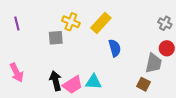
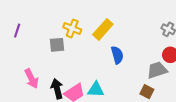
purple line: (17, 24) -> (17, 31), turned 32
gray trapezoid: (154, 63) -> (157, 70), turned -120
pink arrow: (17, 73) -> (31, 79), moved

